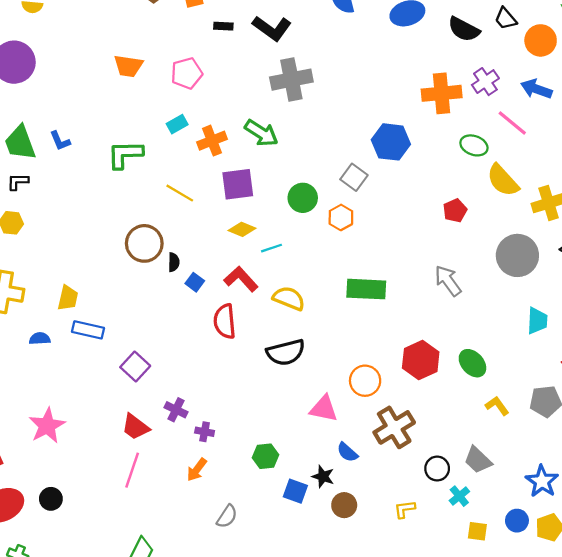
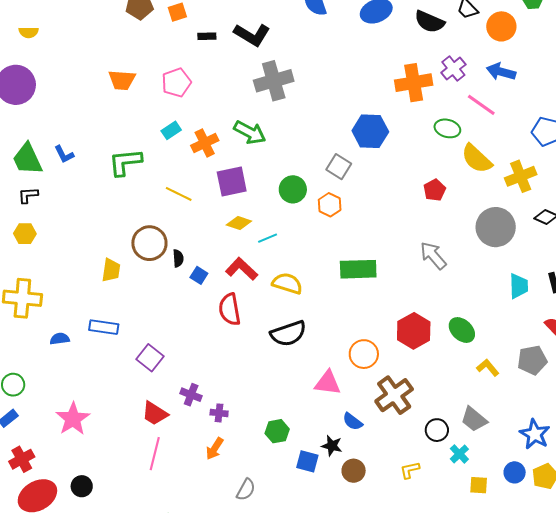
yellow trapezoid: (68, 298) -> (111, 270), moved

